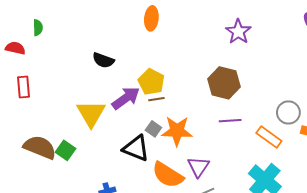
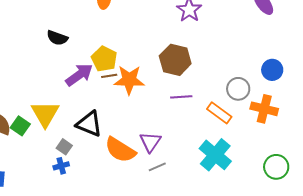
yellow triangle: (91, 114) -> (45, 114), moved
gray square: (153, 129) -> (64, 147), moved
orange star: (177, 131) -> (129, 80), moved

